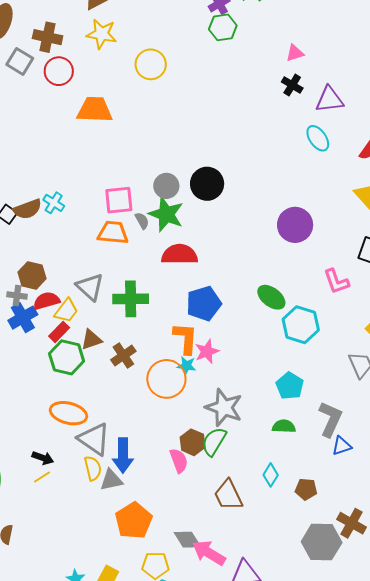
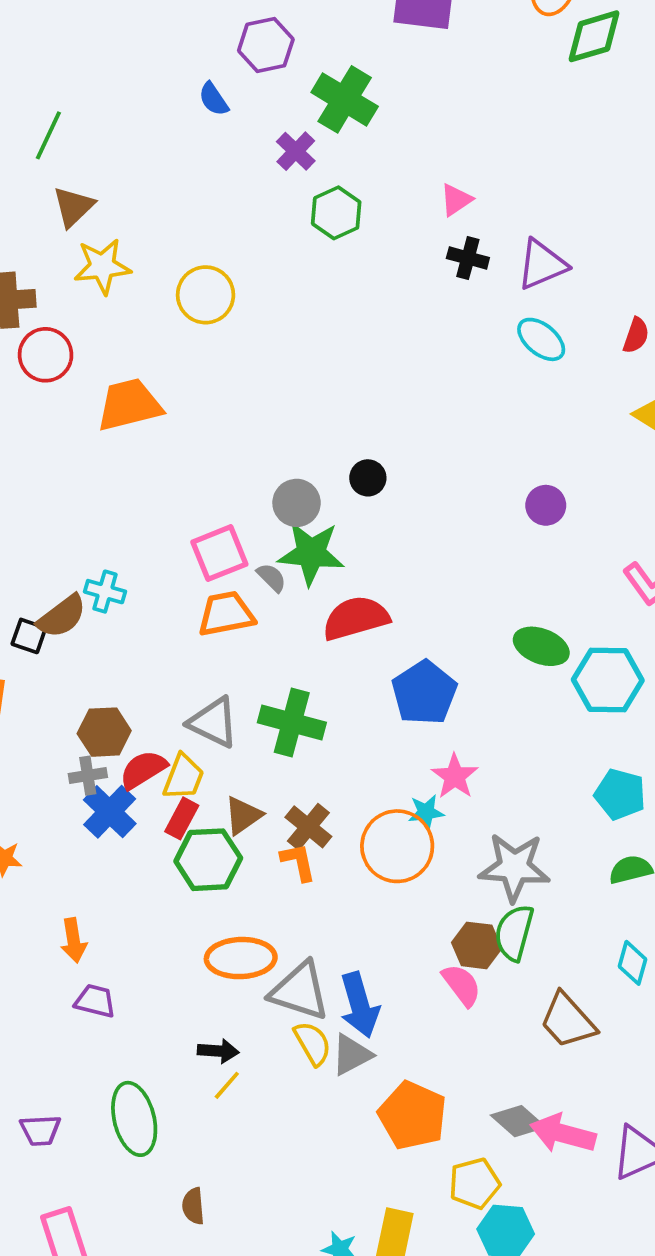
green hexagon: (223, 27) -> (336, 213), moved
black circle: (207, 184) -> (368, 478), size x0.6
purple circle: (295, 225) -> (546, 505), size x0.6
green cross: (131, 299) -> (292, 723), turned 32
orange L-shape: (186, 338) -> (298, 862), moved, size x0.7

